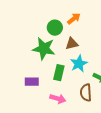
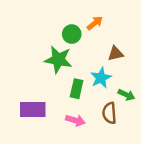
brown triangle: (72, 44) -> (115, 53), moved
purple rectangle: (32, 82) -> (33, 109), moved, size x1.5

